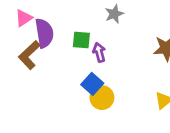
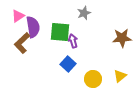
green square: (81, 40) -> (60, 32), size x1.5
yellow circle: (102, 98) -> (93, 79), moved

